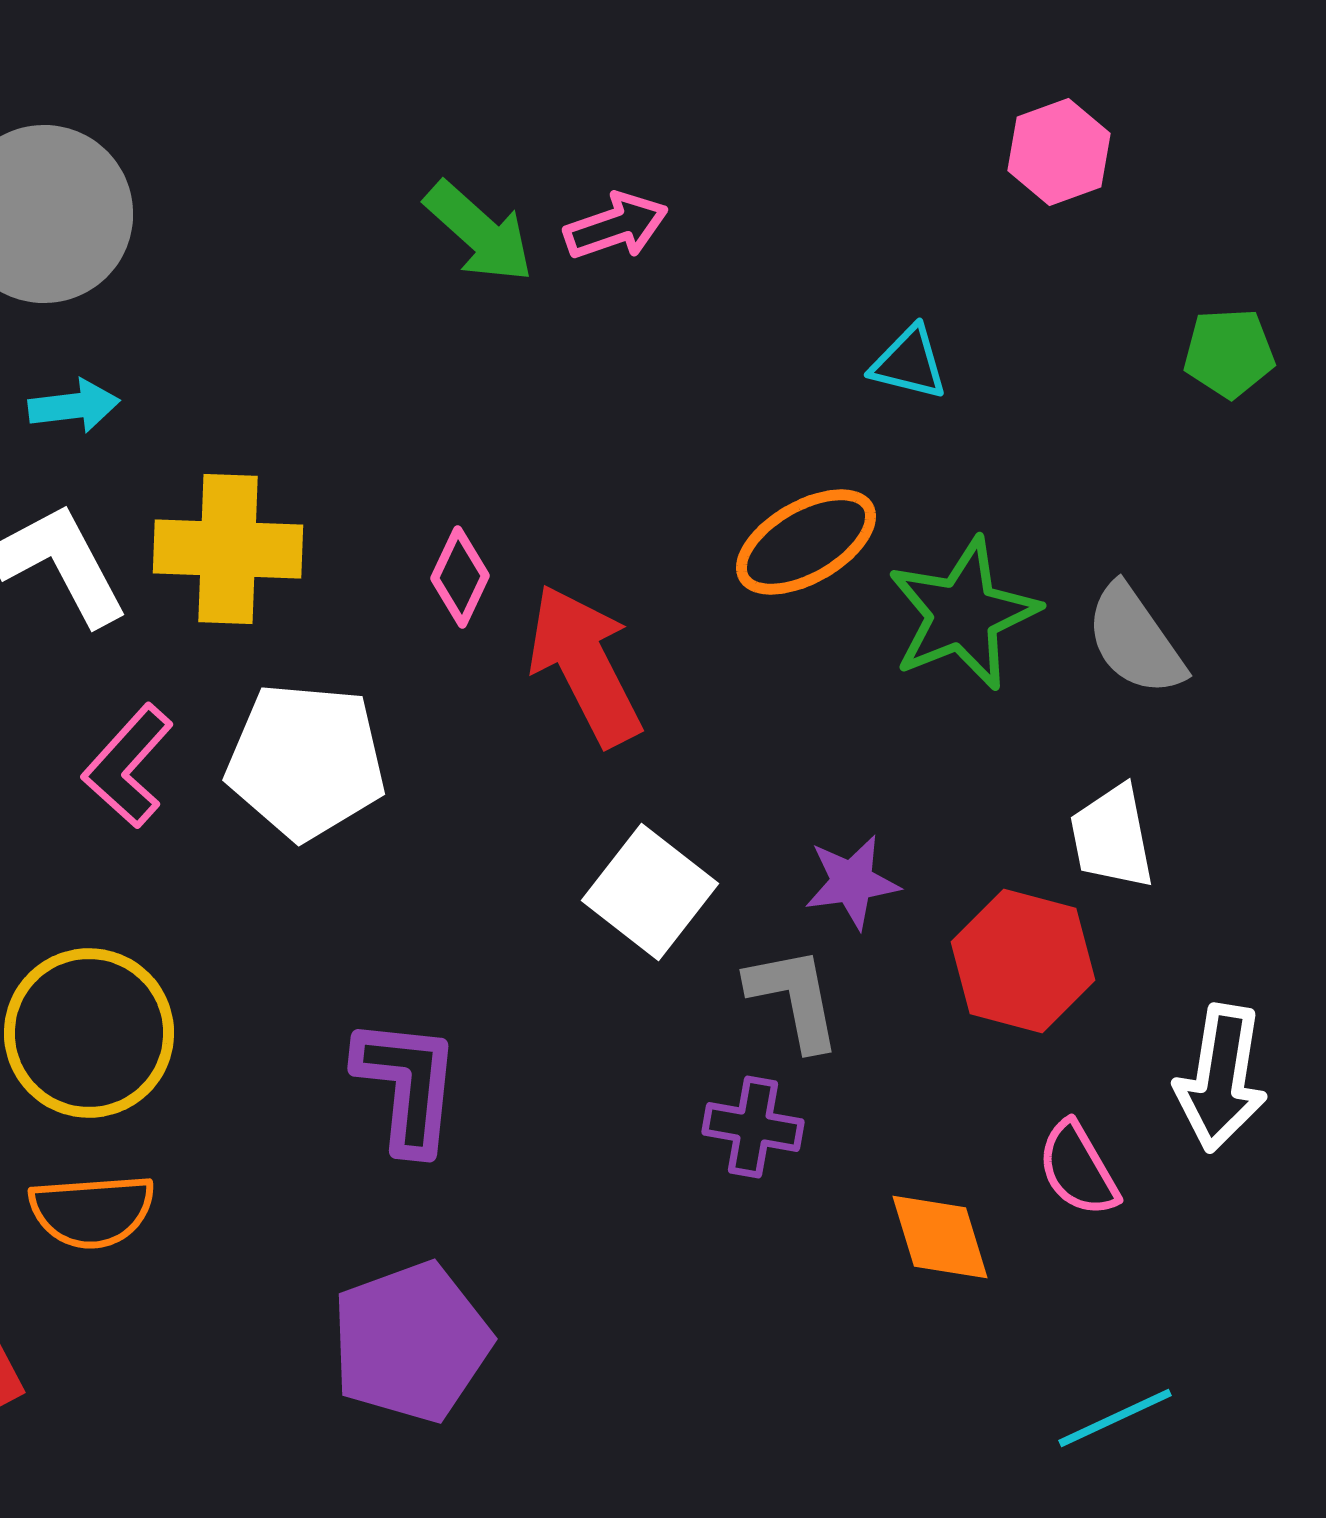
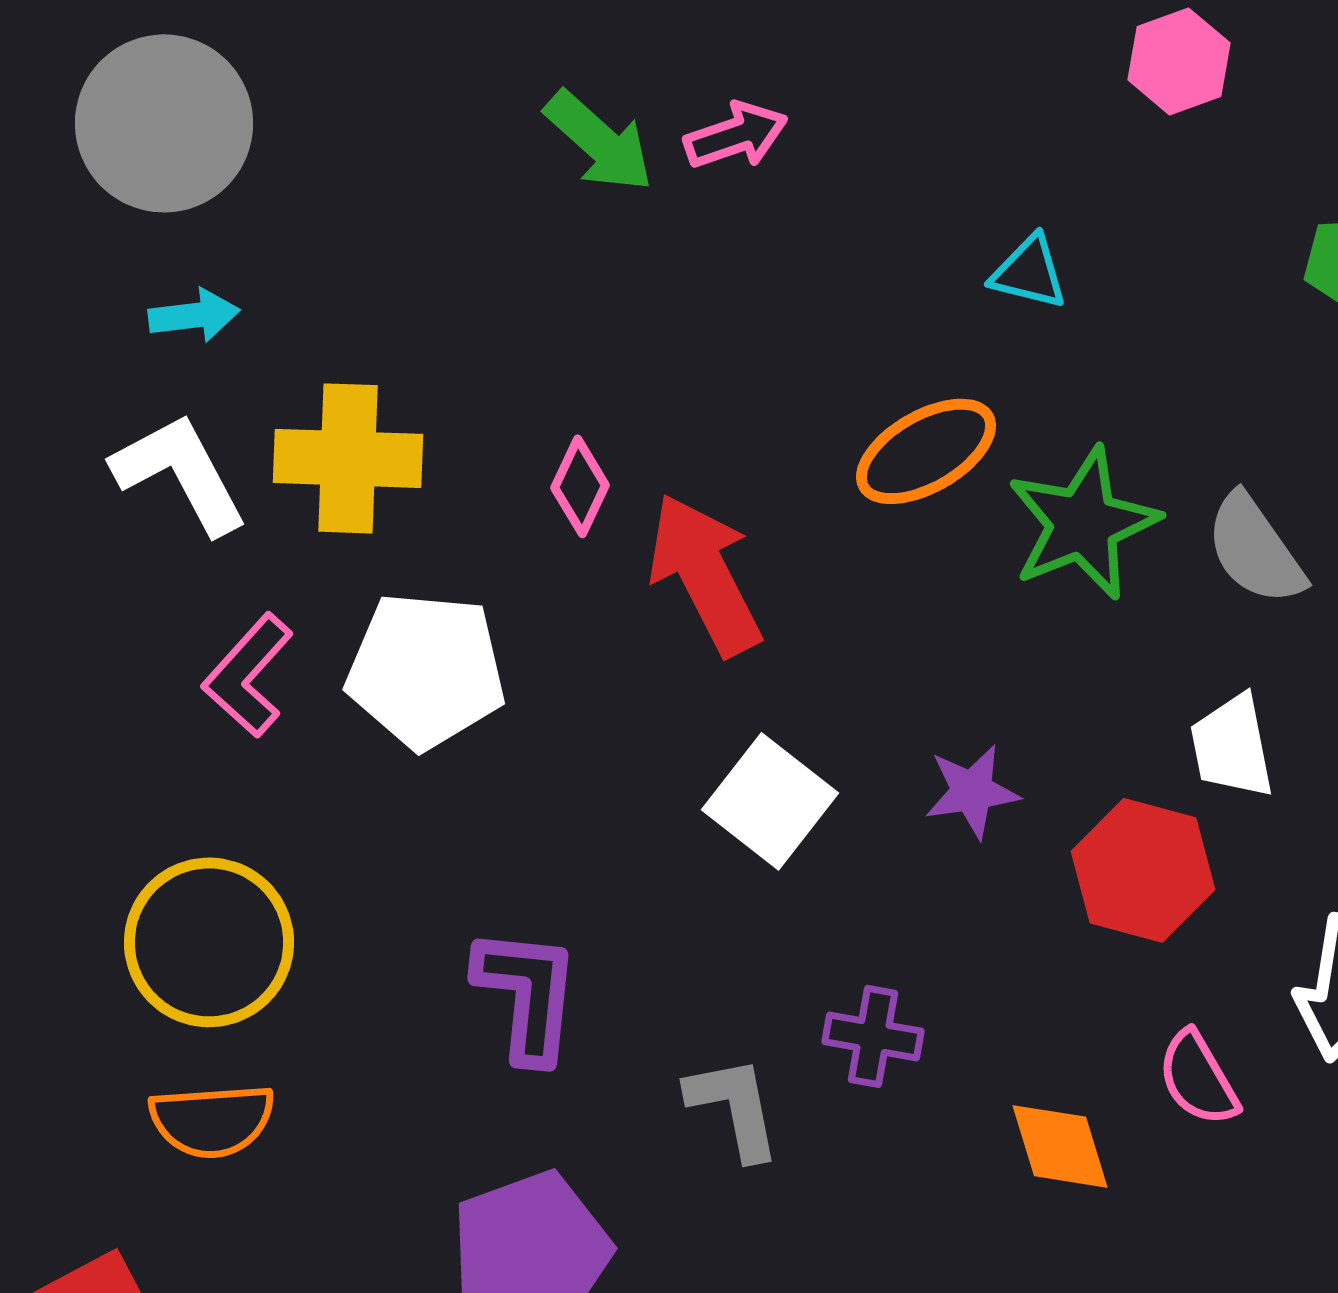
gray L-shape: (794, 998) -> (734, 1107), moved

